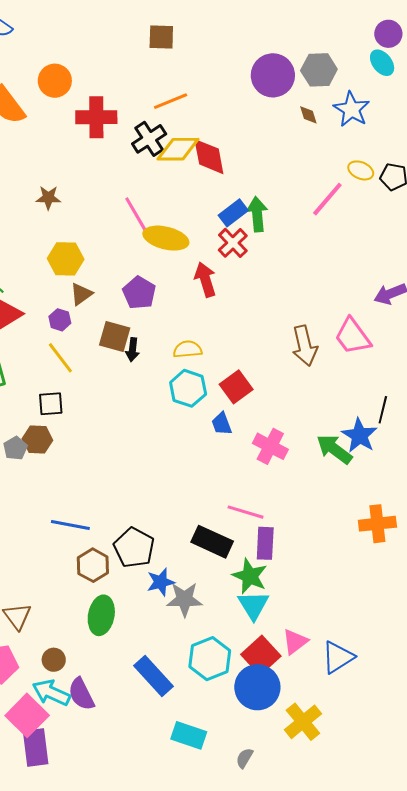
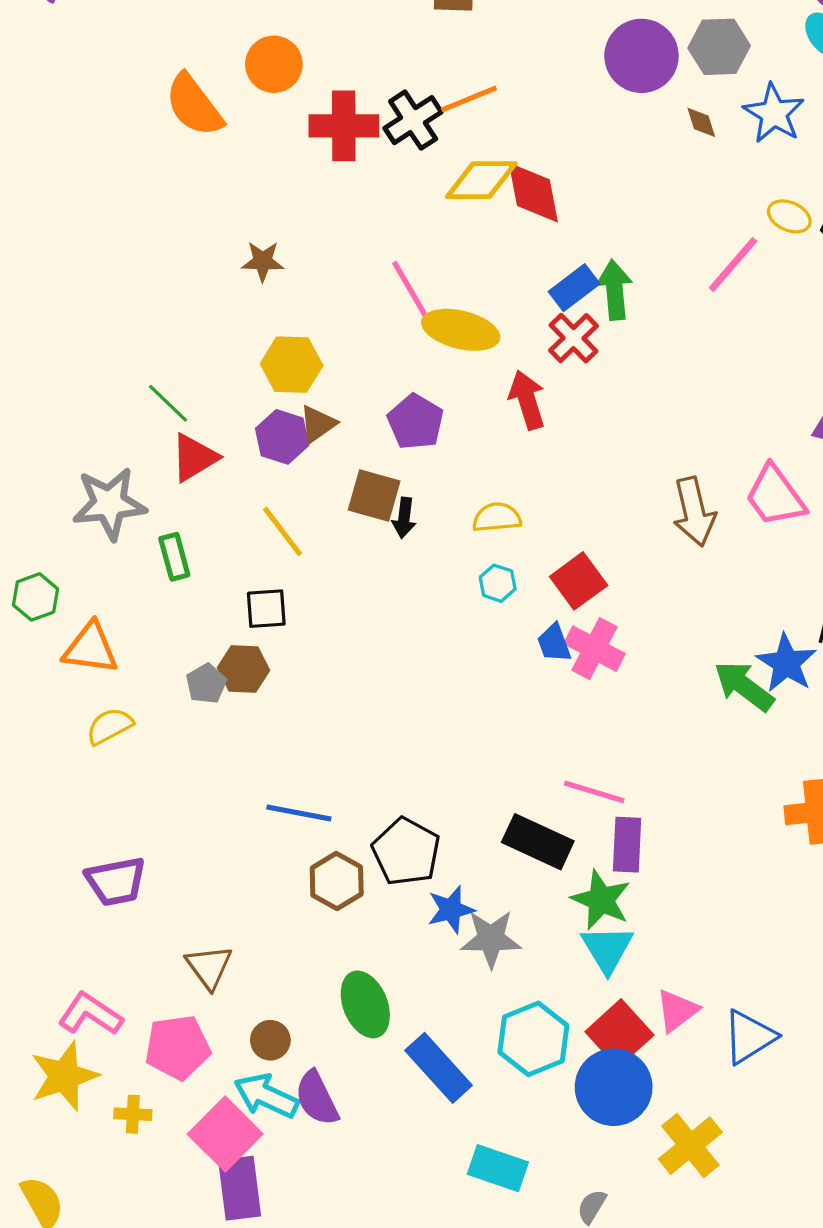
black cross: (149, 139) -> (413, 120), moved
purple hexagon: (60, 320) -> (282, 437), moved, size x1.4
cyan hexagon: (188, 388) -> (498, 583), size x0.6
pink cross: (270, 446) -> (594, 649), moved
green ellipse: (101, 615) -> (365, 1004), moved, turned -33

